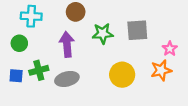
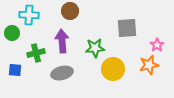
green star: (103, 34) -> (95, 48), moved
green circle: (19, 43) -> (12, 33), moved
green cross: (39, 70) -> (36, 53), moved

